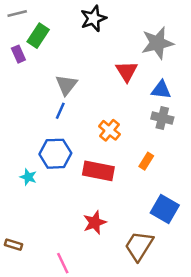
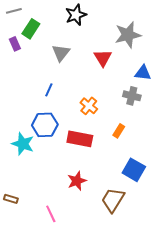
gray triangle: (66, 85) -> (61, 53), moved
blue triangle: (161, 90) -> (143, 73), moved
cyan star: (28, 177) -> (23, 144), size x1.6

